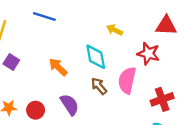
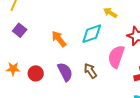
cyan diamond: (96, 57) -> (92, 34), turned 75
brown arrow: (99, 86) -> (90, 71), moved

